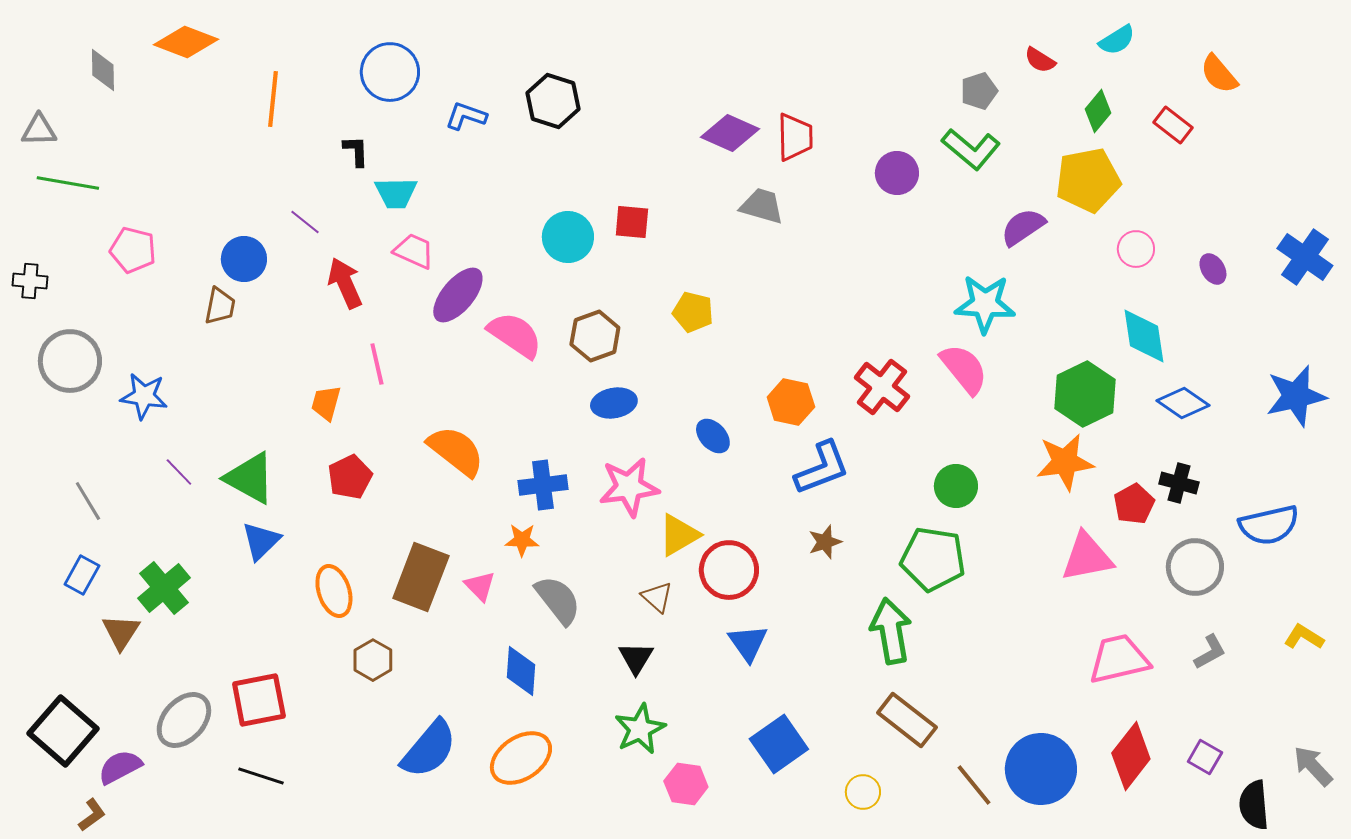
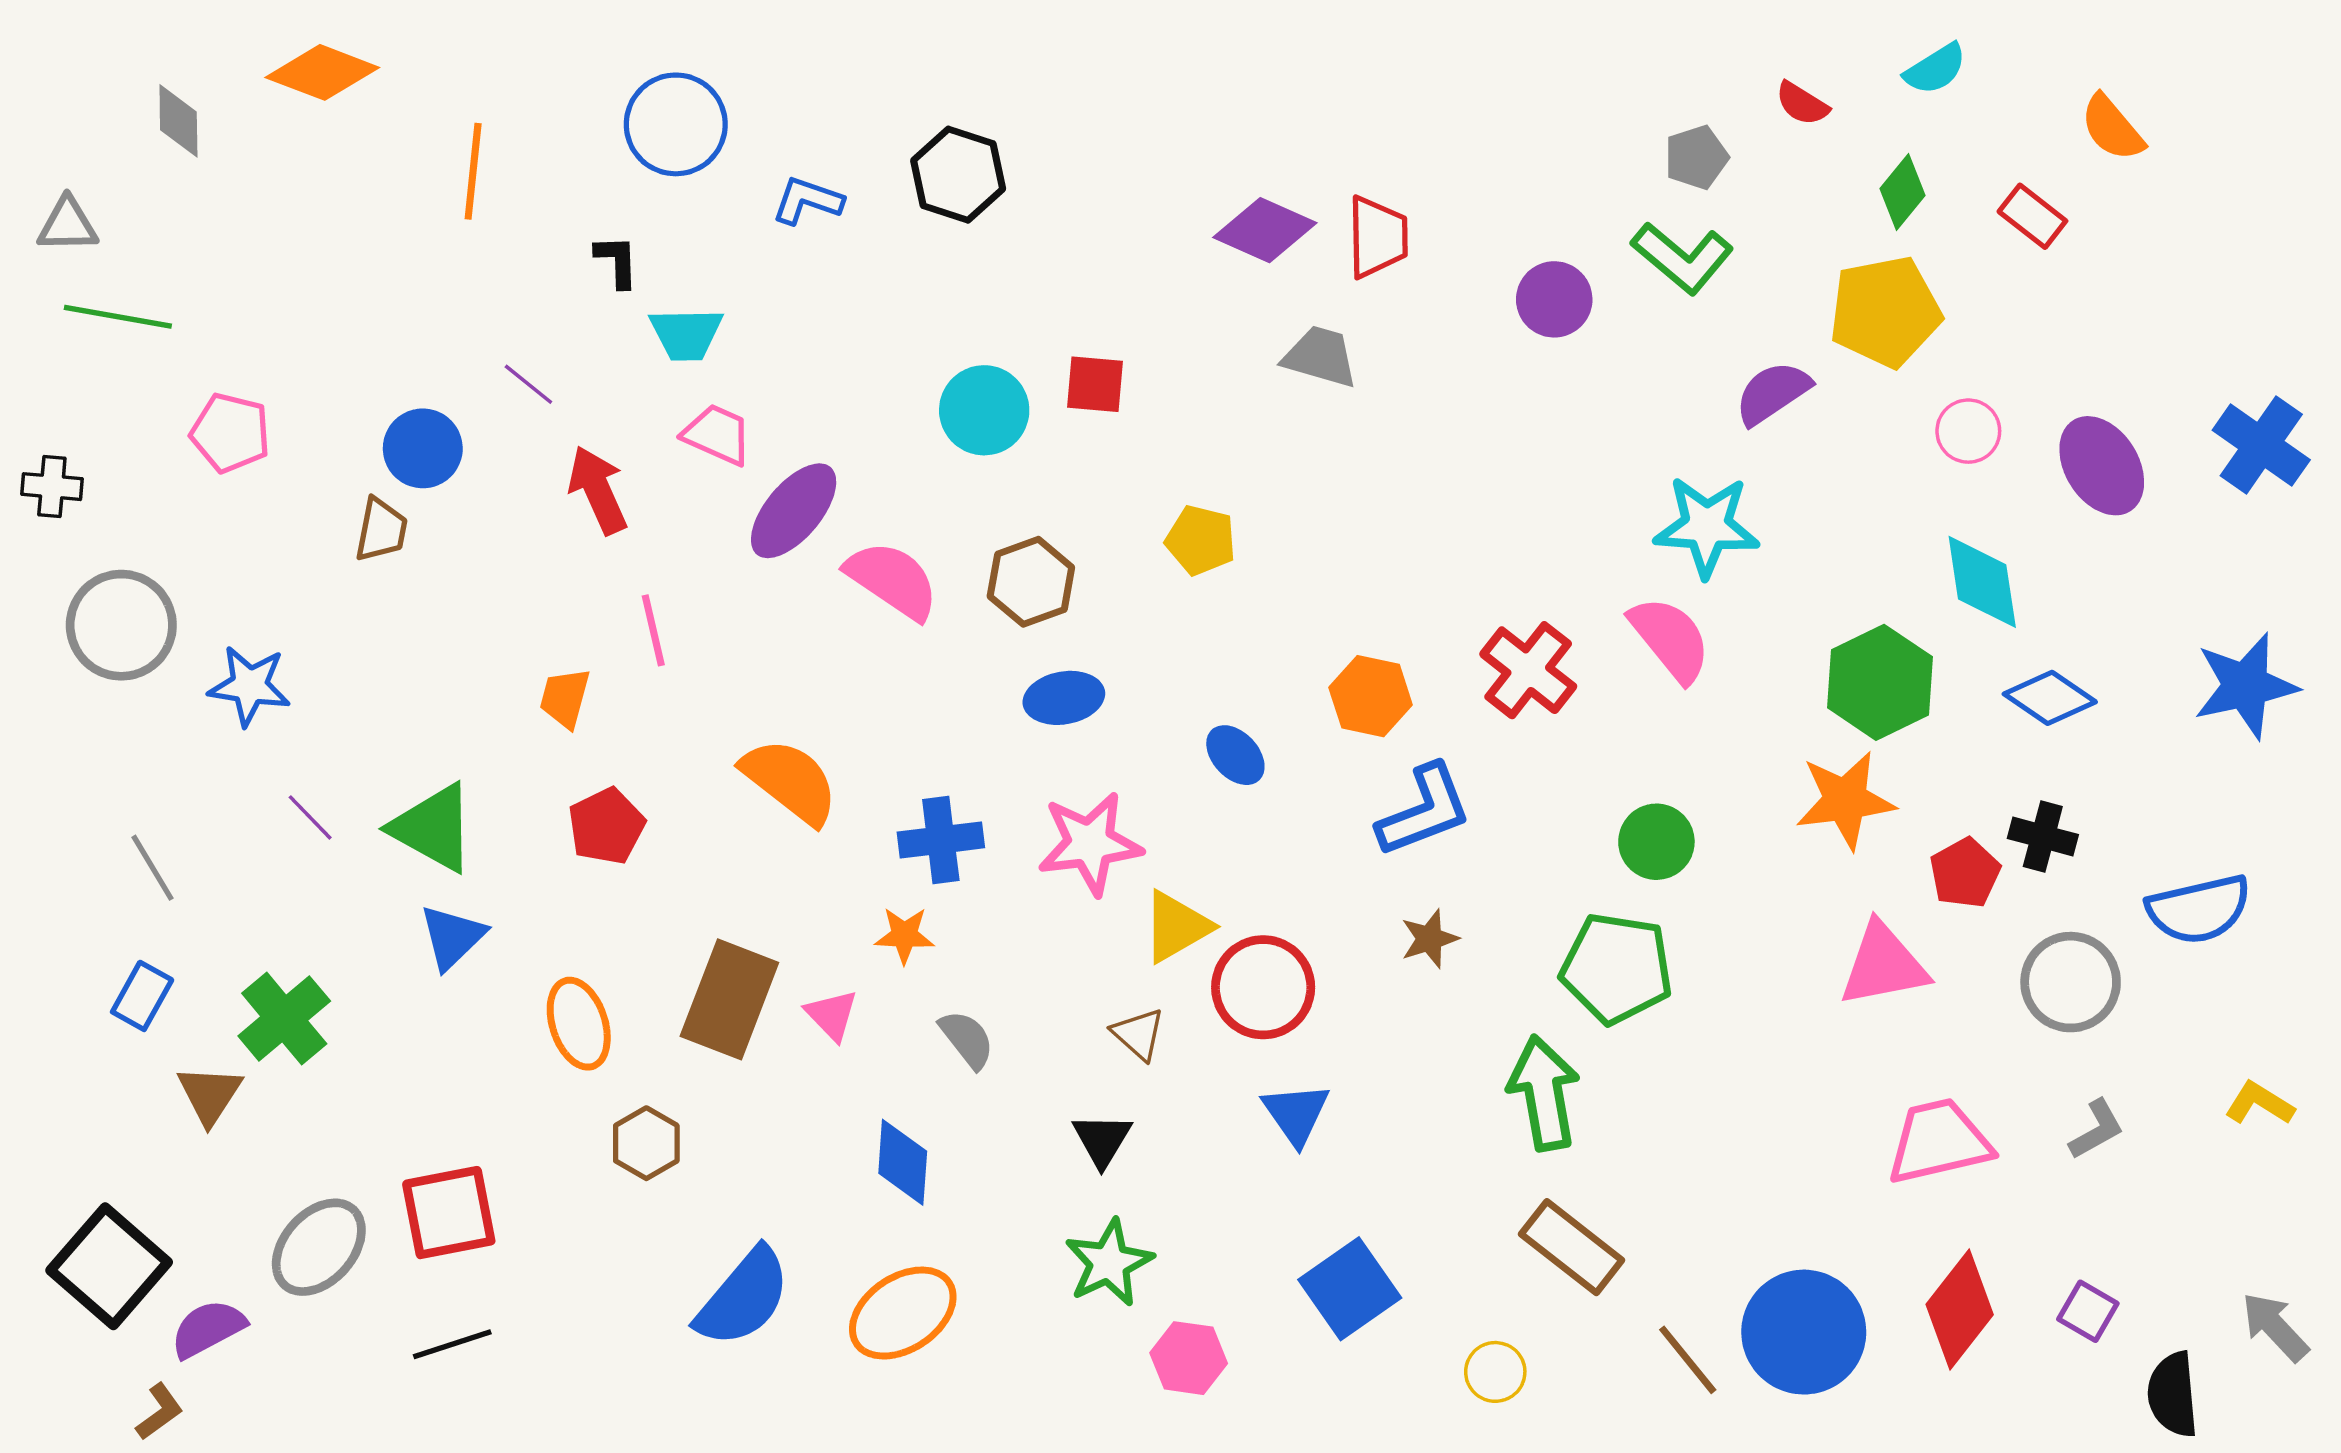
purple ellipse: (1213, 269) -> (2102, 466), size x1.8
gray semicircle: (558, 600) -> (967, 1039), size x0.7
black line: (261, 776) -> (452, 1344), turned -36

